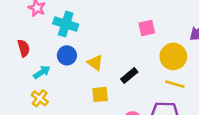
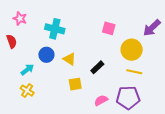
cyan cross: (66, 24) -> (55, 29), moved
pink square: (147, 28) -> (109, 28), turned 32
red semicircle: (24, 48) -> (12, 41), moved

